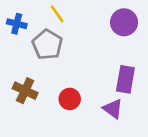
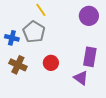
blue cross: (17, 24) -> (12, 38), moved
red circle: (70, 99) -> (51, 63), moved

